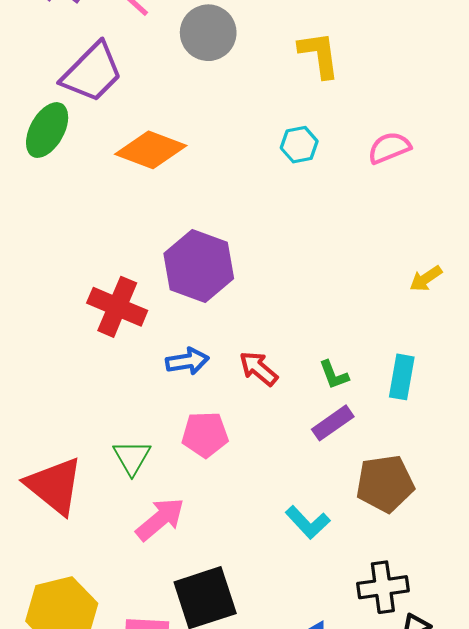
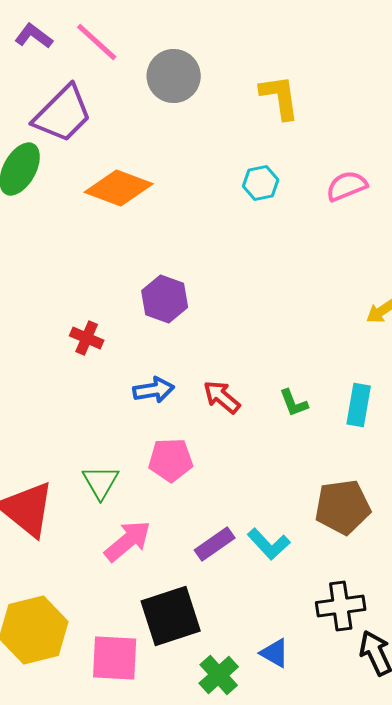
purple hexagon: (199, 266) -> (165, 299), size x0.7
red cross: (117, 307) -> (87, 338), size x0.6
purple rectangle: (333, 423) -> (215, 544), moved

